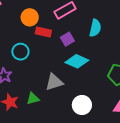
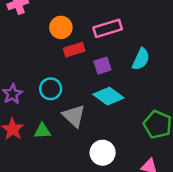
red rectangle: (43, 32) -> (74, 50), turned -42
cyan circle: (20, 52) -> (51, 89), moved
gray triangle: (54, 82) -> (74, 116), turned 48

